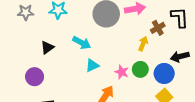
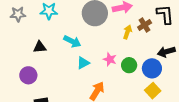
yellow arrow: (143, 44) -> (127, 32), moved
black triangle: (47, 47) -> (40, 47), turned 32
pink star: (122, 72) -> (110, 59), moved

